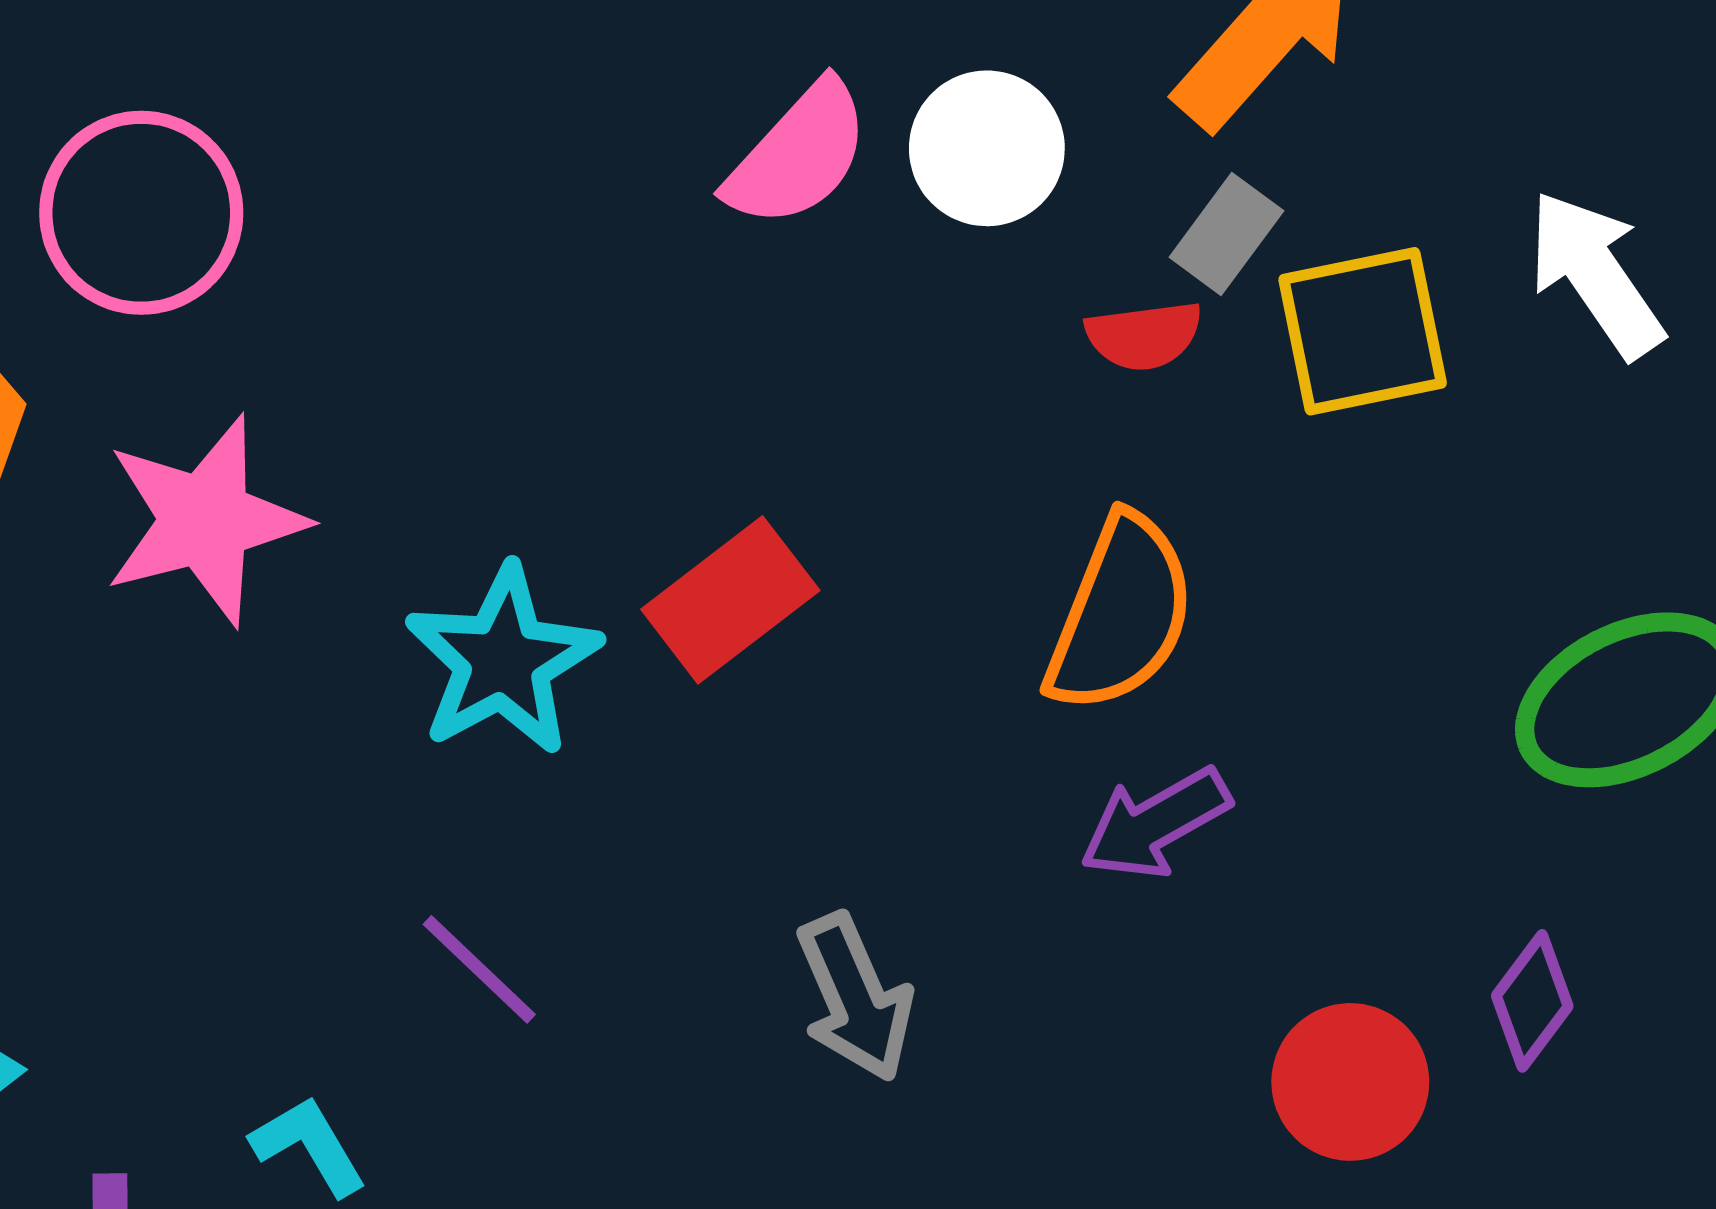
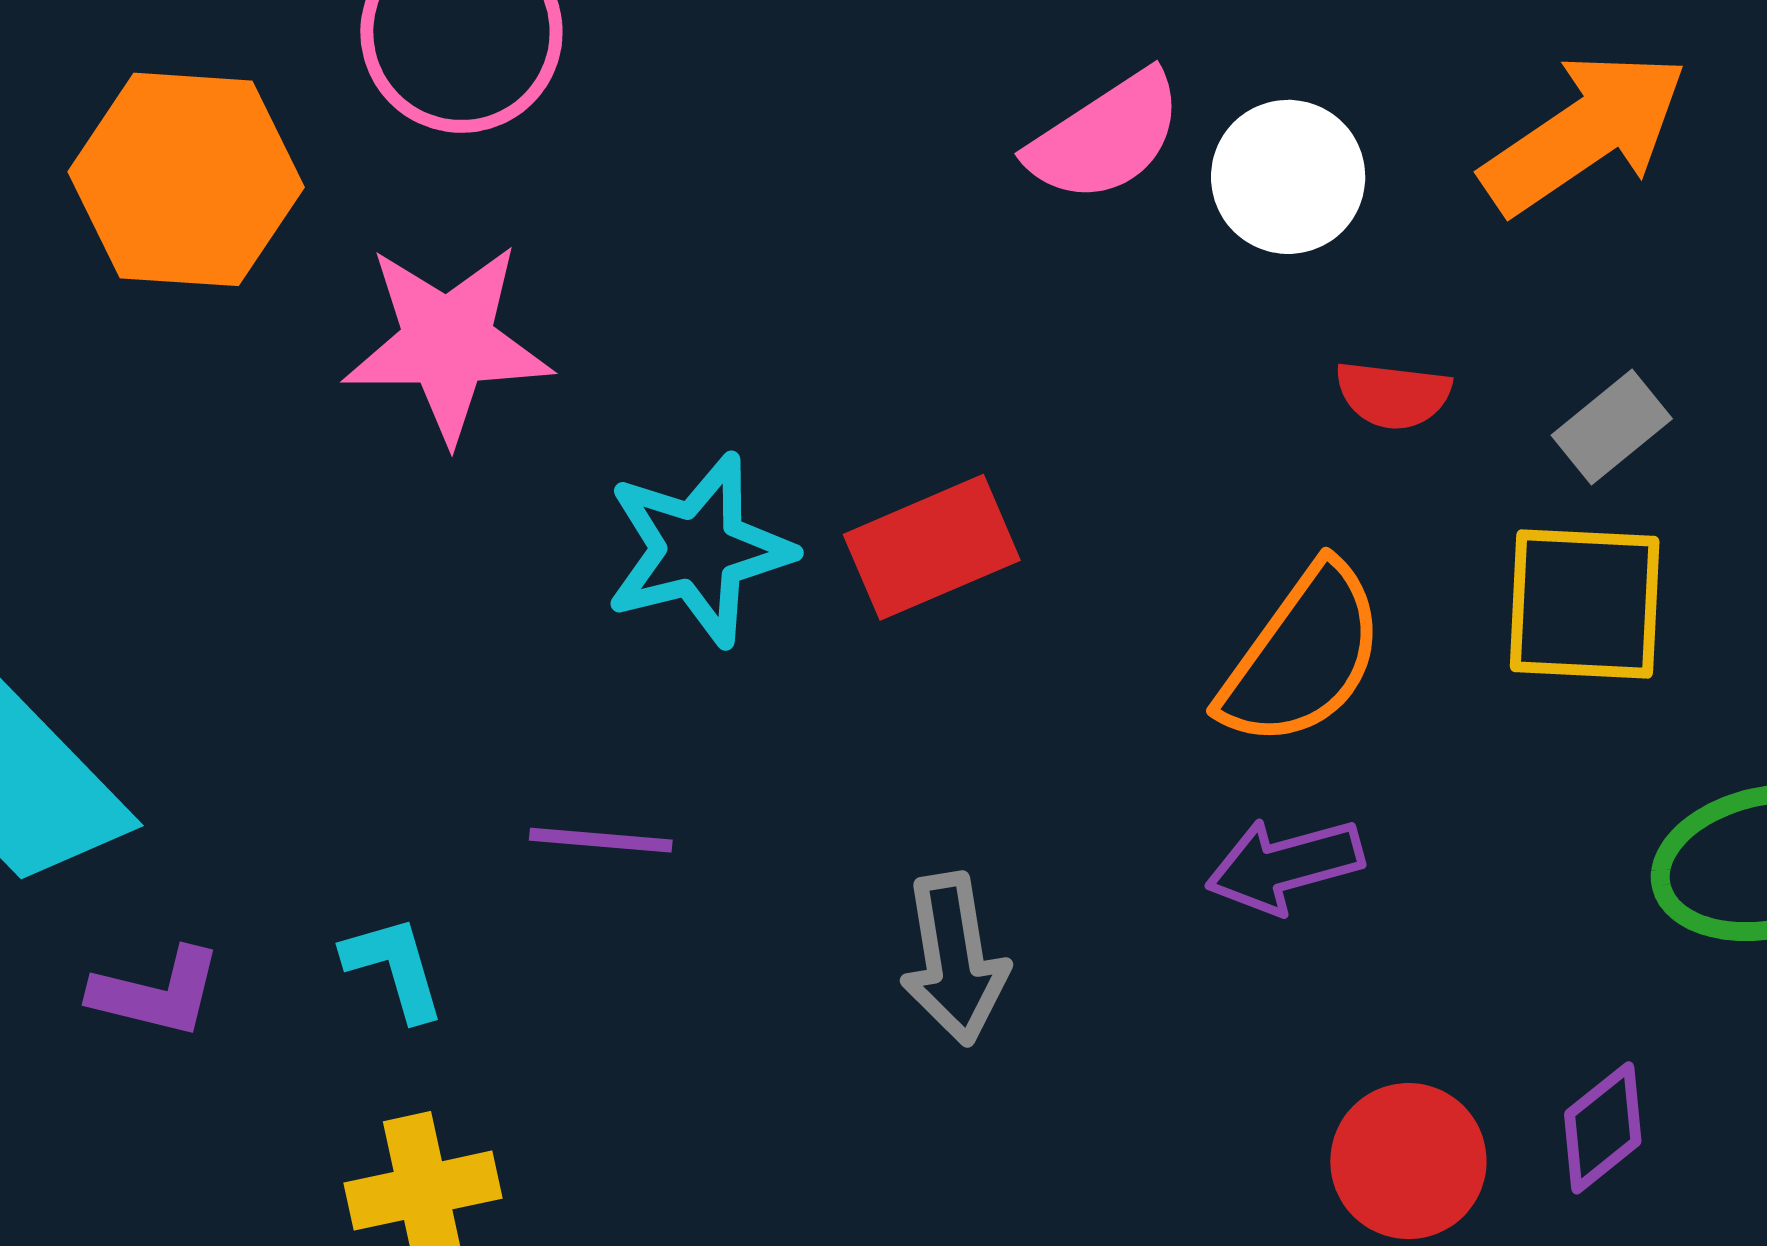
gray rectangle: (1226, 234) -> (1612, 427), moved
yellow square: (1363, 331) -> (1585, 604), moved
purple line: (479, 969) -> (601, 840), turned -53

